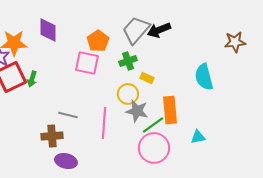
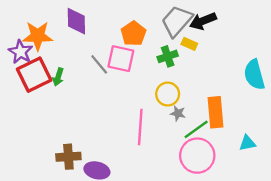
yellow rectangle: (147, 78) -> (189, 44), moved
gray star: (137, 111) -> (178, 113), size x0.6
gray line: (68, 115) -> (99, 64), moved, turned 36
brown cross: (52, 136) -> (68, 157), moved

